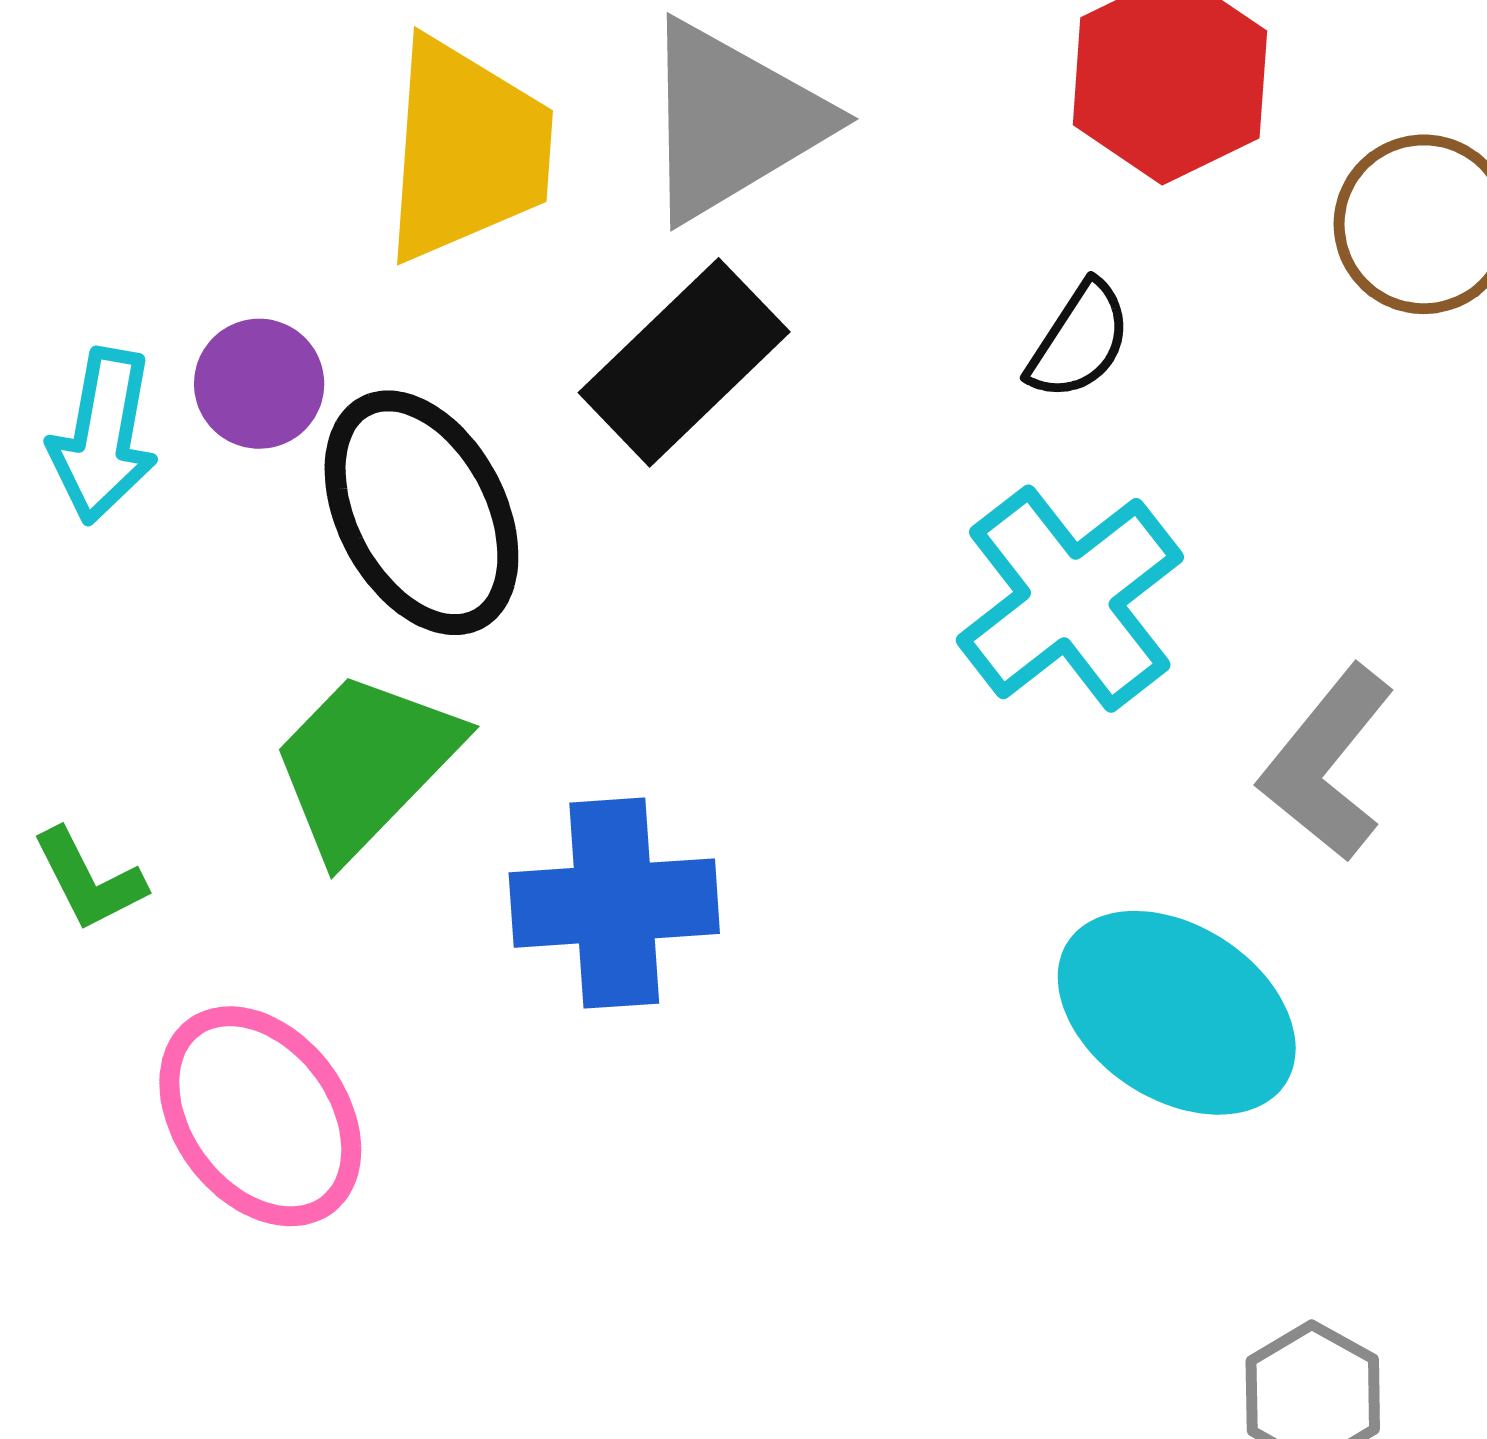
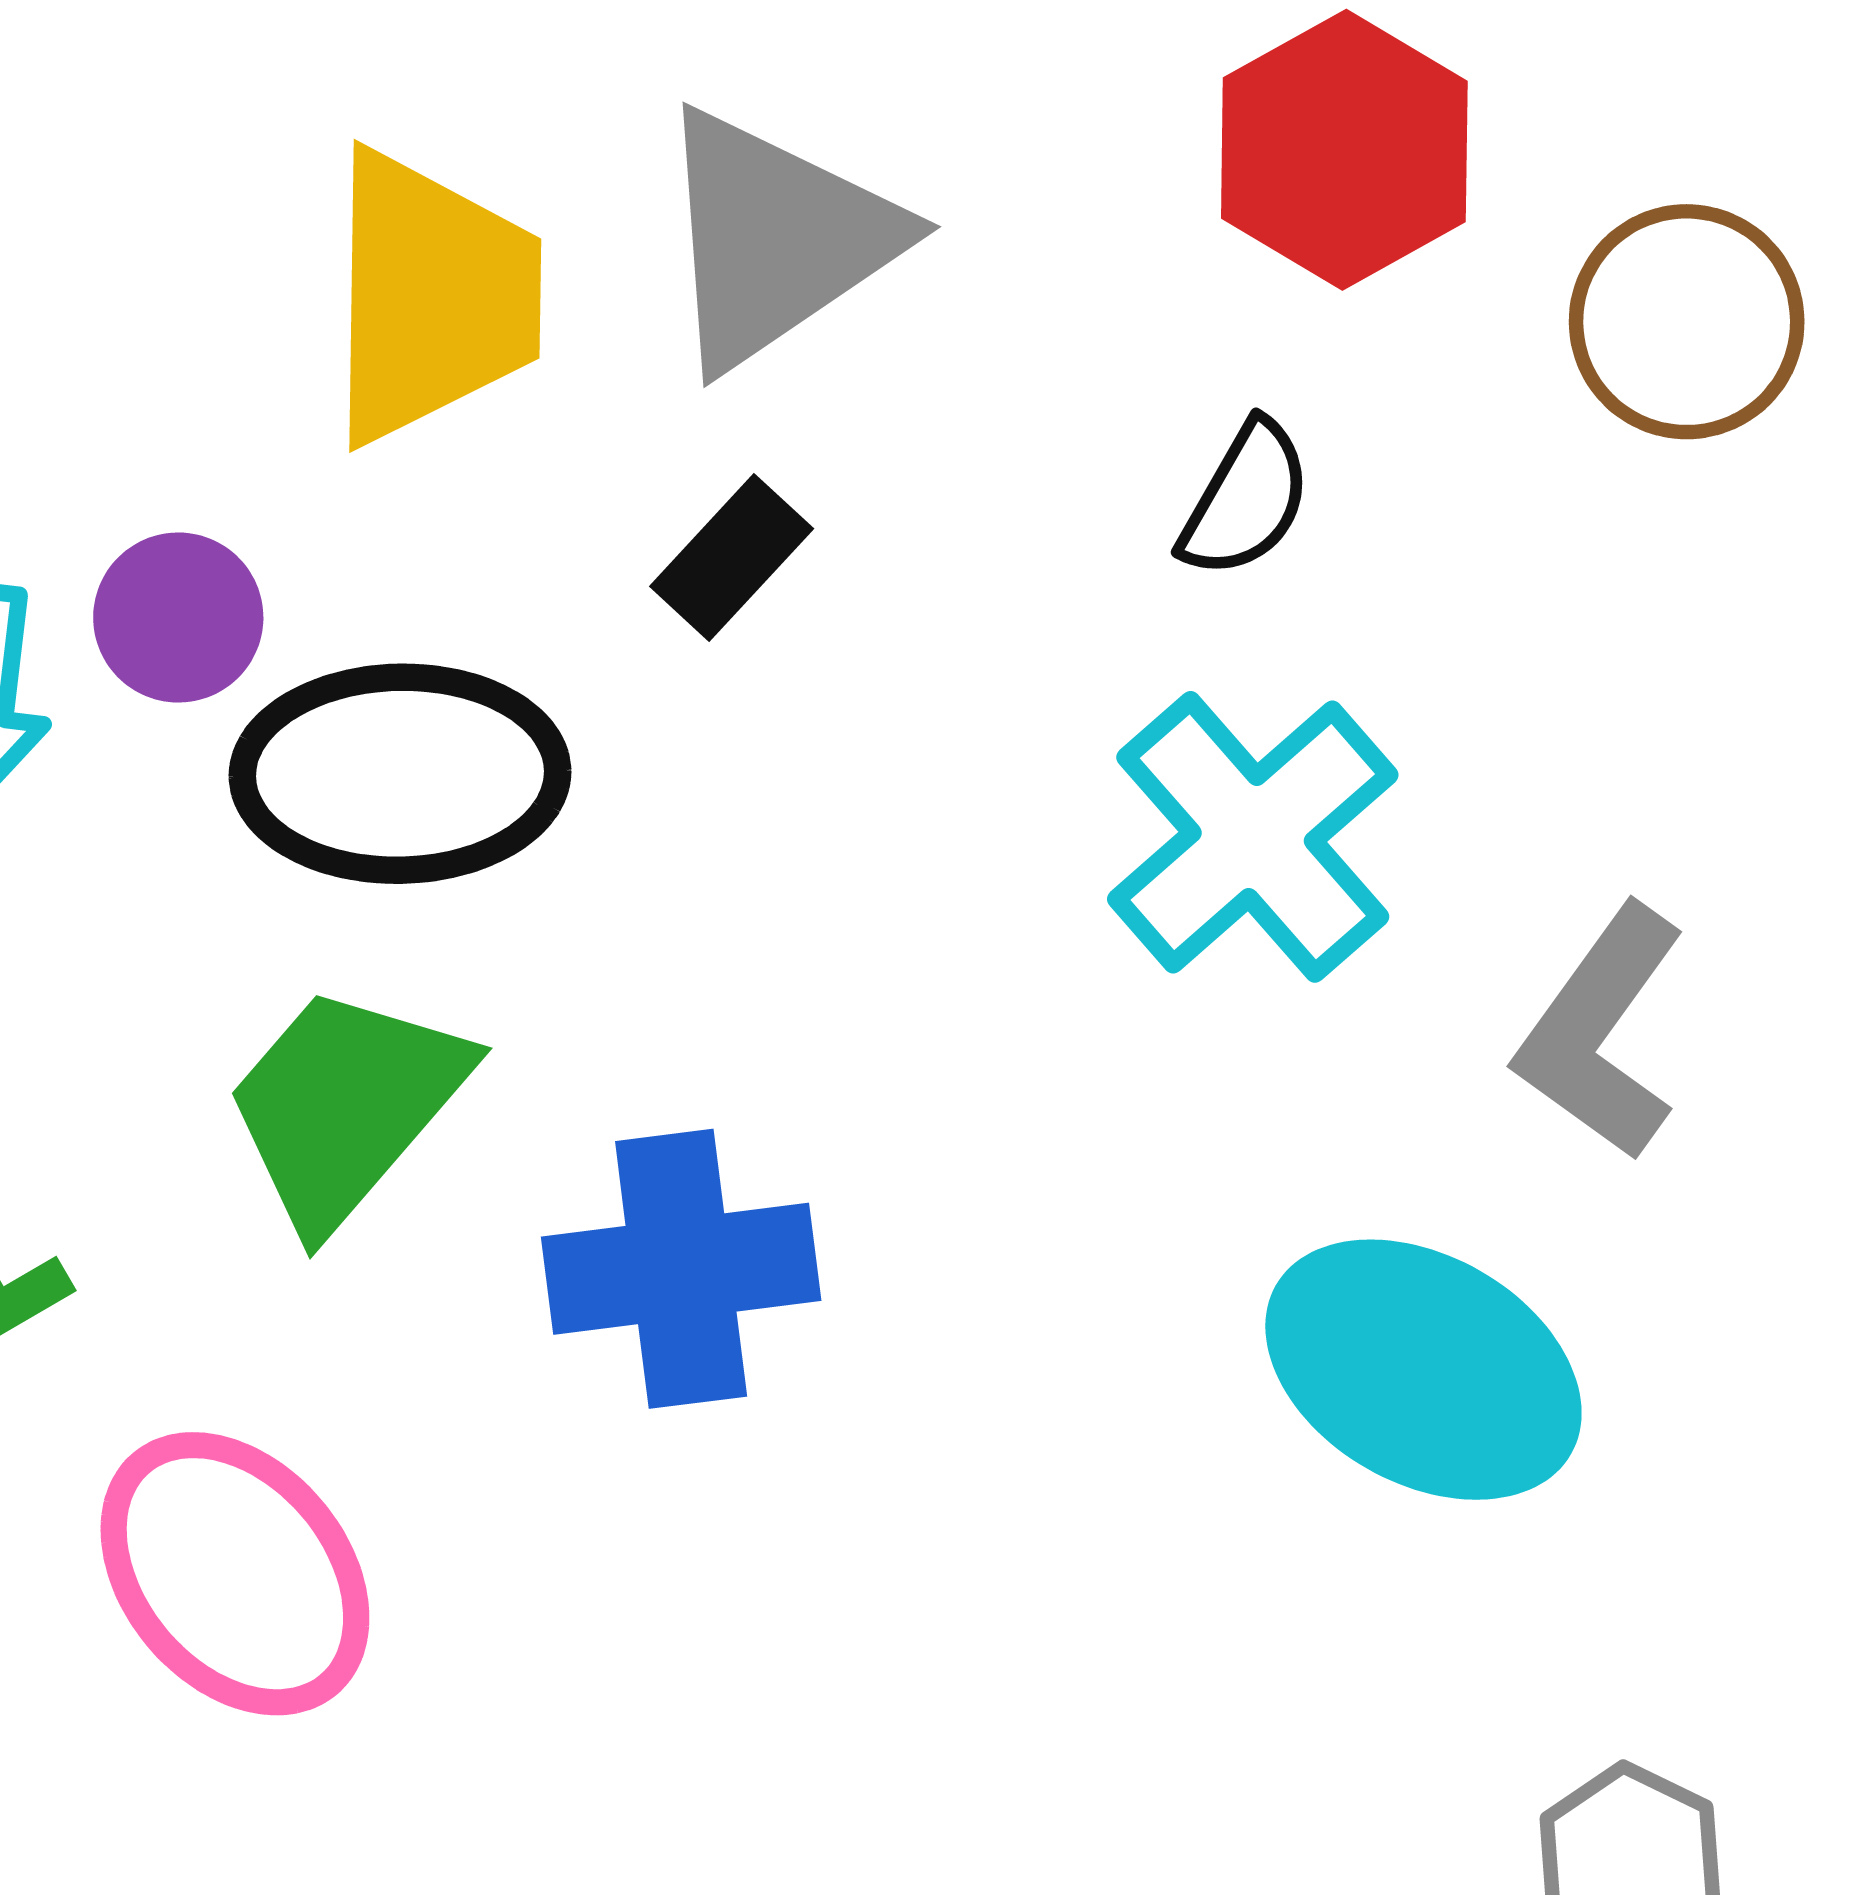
black rectangle: (684, 362) -> (732, 558), size x0.6
black ellipse: (421, 513) -> (400, 774), turned -60

